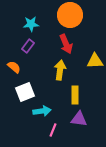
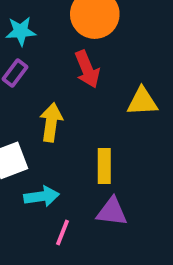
yellow arrow: (60, 70) -> (51, 122), moved

